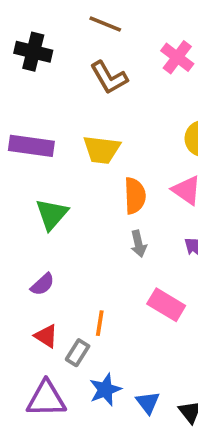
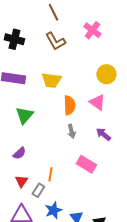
brown line: (105, 24) -> (53, 12), turned 42
black cross: (33, 52) -> (14, 39), moved
red triangle: (46, 336) -> (21, 181), turned 32

